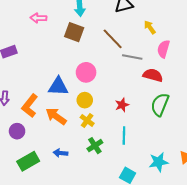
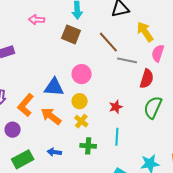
yellow arrow: (150, 27) -> (145, 32), size x1.5
red semicircle: (153, 75) -> (147, 79), turned 90
green cross: (95, 146) -> (88, 146), turned 35

